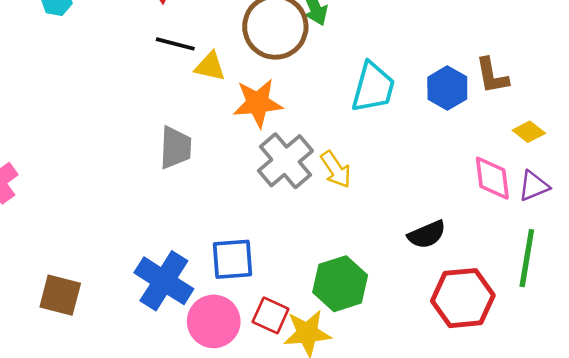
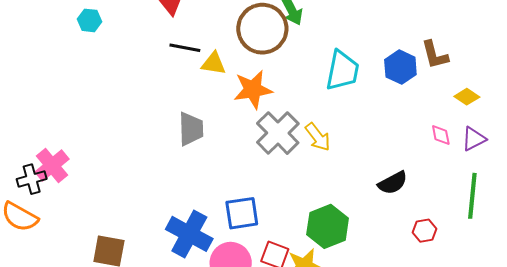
pink diamond: (492, 178) -> (441, 135), size x0.6
red hexagon: (463, 298) -> (424, 231), size x0.5

